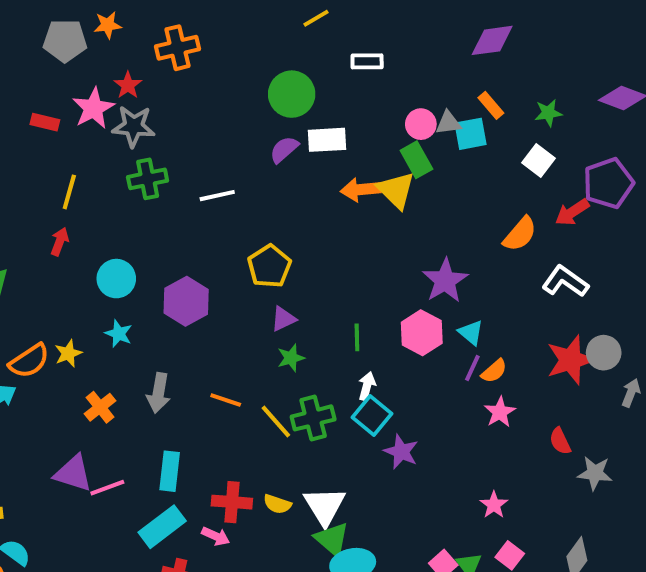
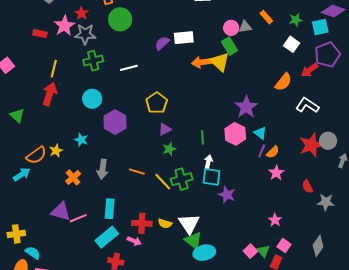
green circle: (292, 94) -> (120, 19), moved
cyan square: (470, 134) -> (320, 27), moved
red arrow: (60, 242) -> (50, 94), size x1.6
cyan circle: (116, 279) -> (92, 99), moved
cyan square: (372, 415) -> (211, 177), turned -30

